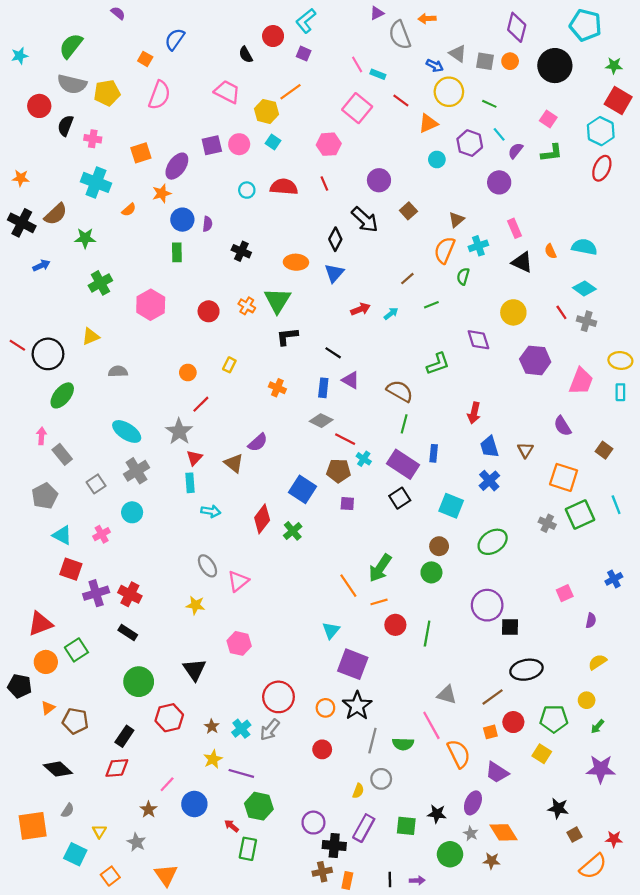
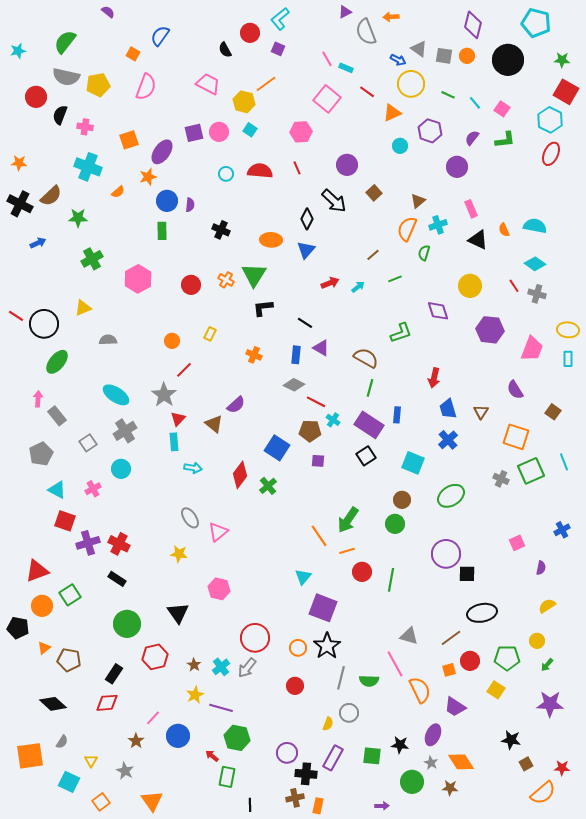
cyan line: (499, 134) -> (475, 103), moved
black line: (390, 879) -> (250, 805), moved

